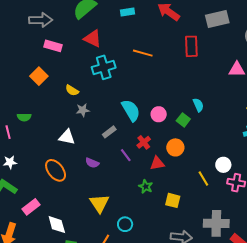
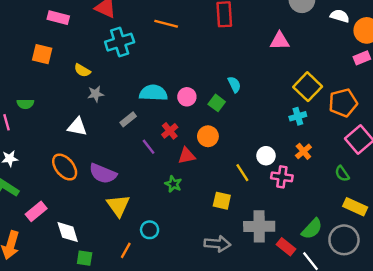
orange square: (39, 76) -> (42, 54), turned -30
cyan semicircle: (131, 110) -> (153, 93), turned -55
purple semicircle: (92, 163) -> (103, 174), moved, size x1.6
yellow square: (173, 200) -> (222, 201), moved

